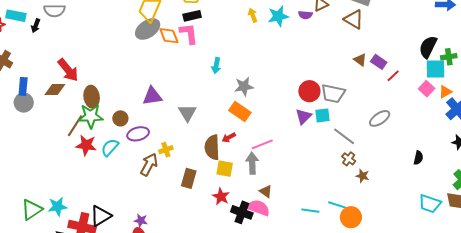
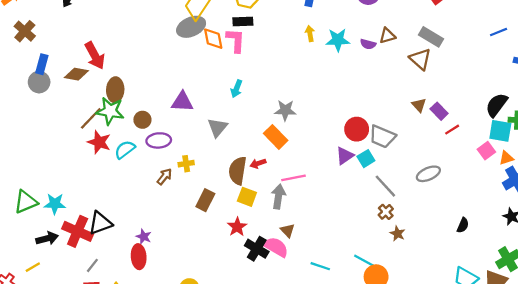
cyan arrow: (216, 66) -> (237, 89), moved
cyan square: (322, 115) -> (366, 159), turned -35
brown arrow: (149, 164) -> (164, 177), size x0.7
cyan line: (310, 211) -> (320, 266), moved

